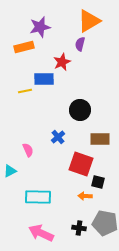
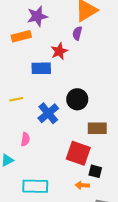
yellow line: (25, 91) -> (16, 99), moved
blue cross: (58, 137) -> (48, 113), moved, size x1.5
pink semicircle: (28, 150) -> (25, 139), turned 32

